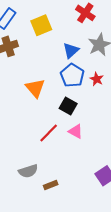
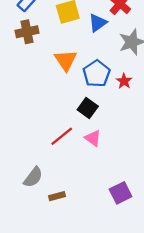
blue triangle: (71, 50) -> (98, 23), moved
orange triangle: (35, 88) -> (66, 60), moved
gray semicircle: (28, 171) -> (33, 177), turned -42

